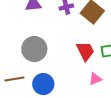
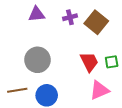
pink triangle: (95, 79) -> (99, 90), size x1.5

